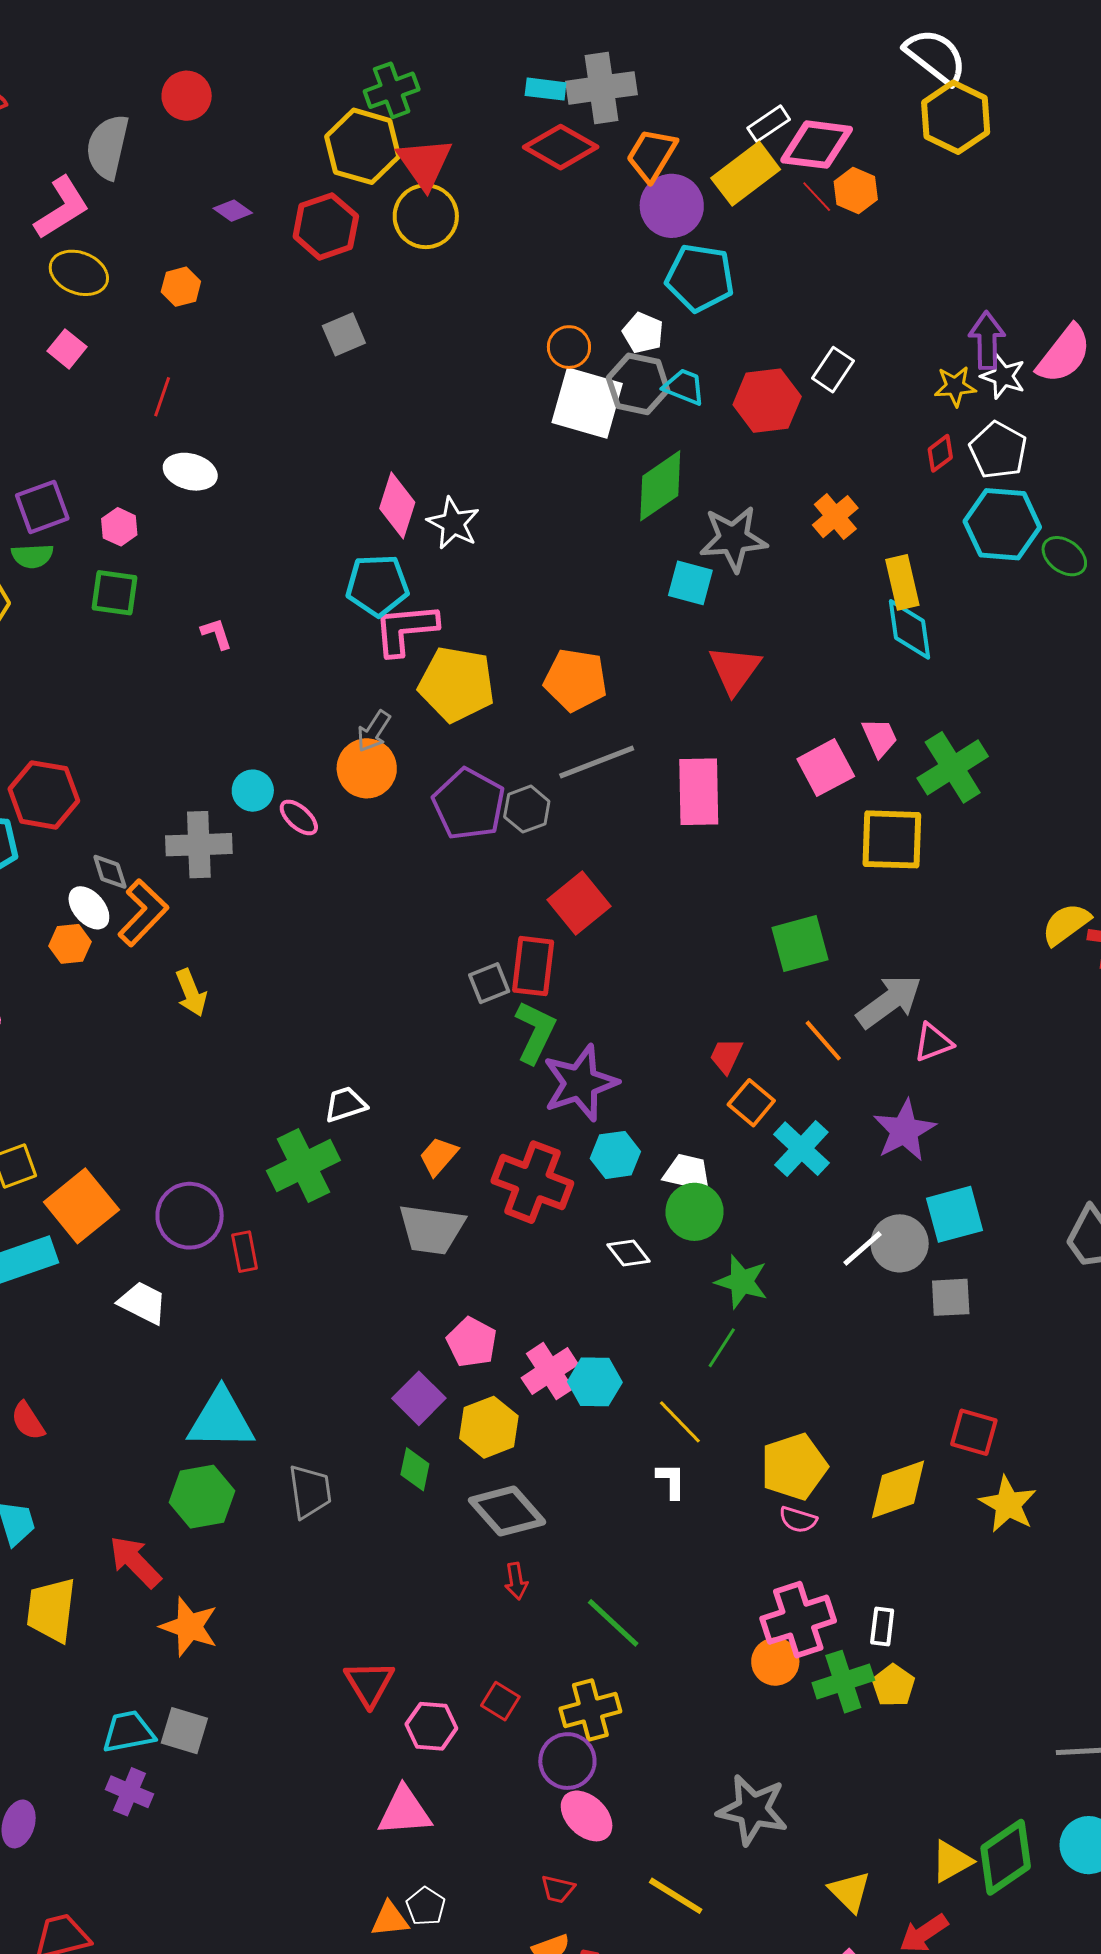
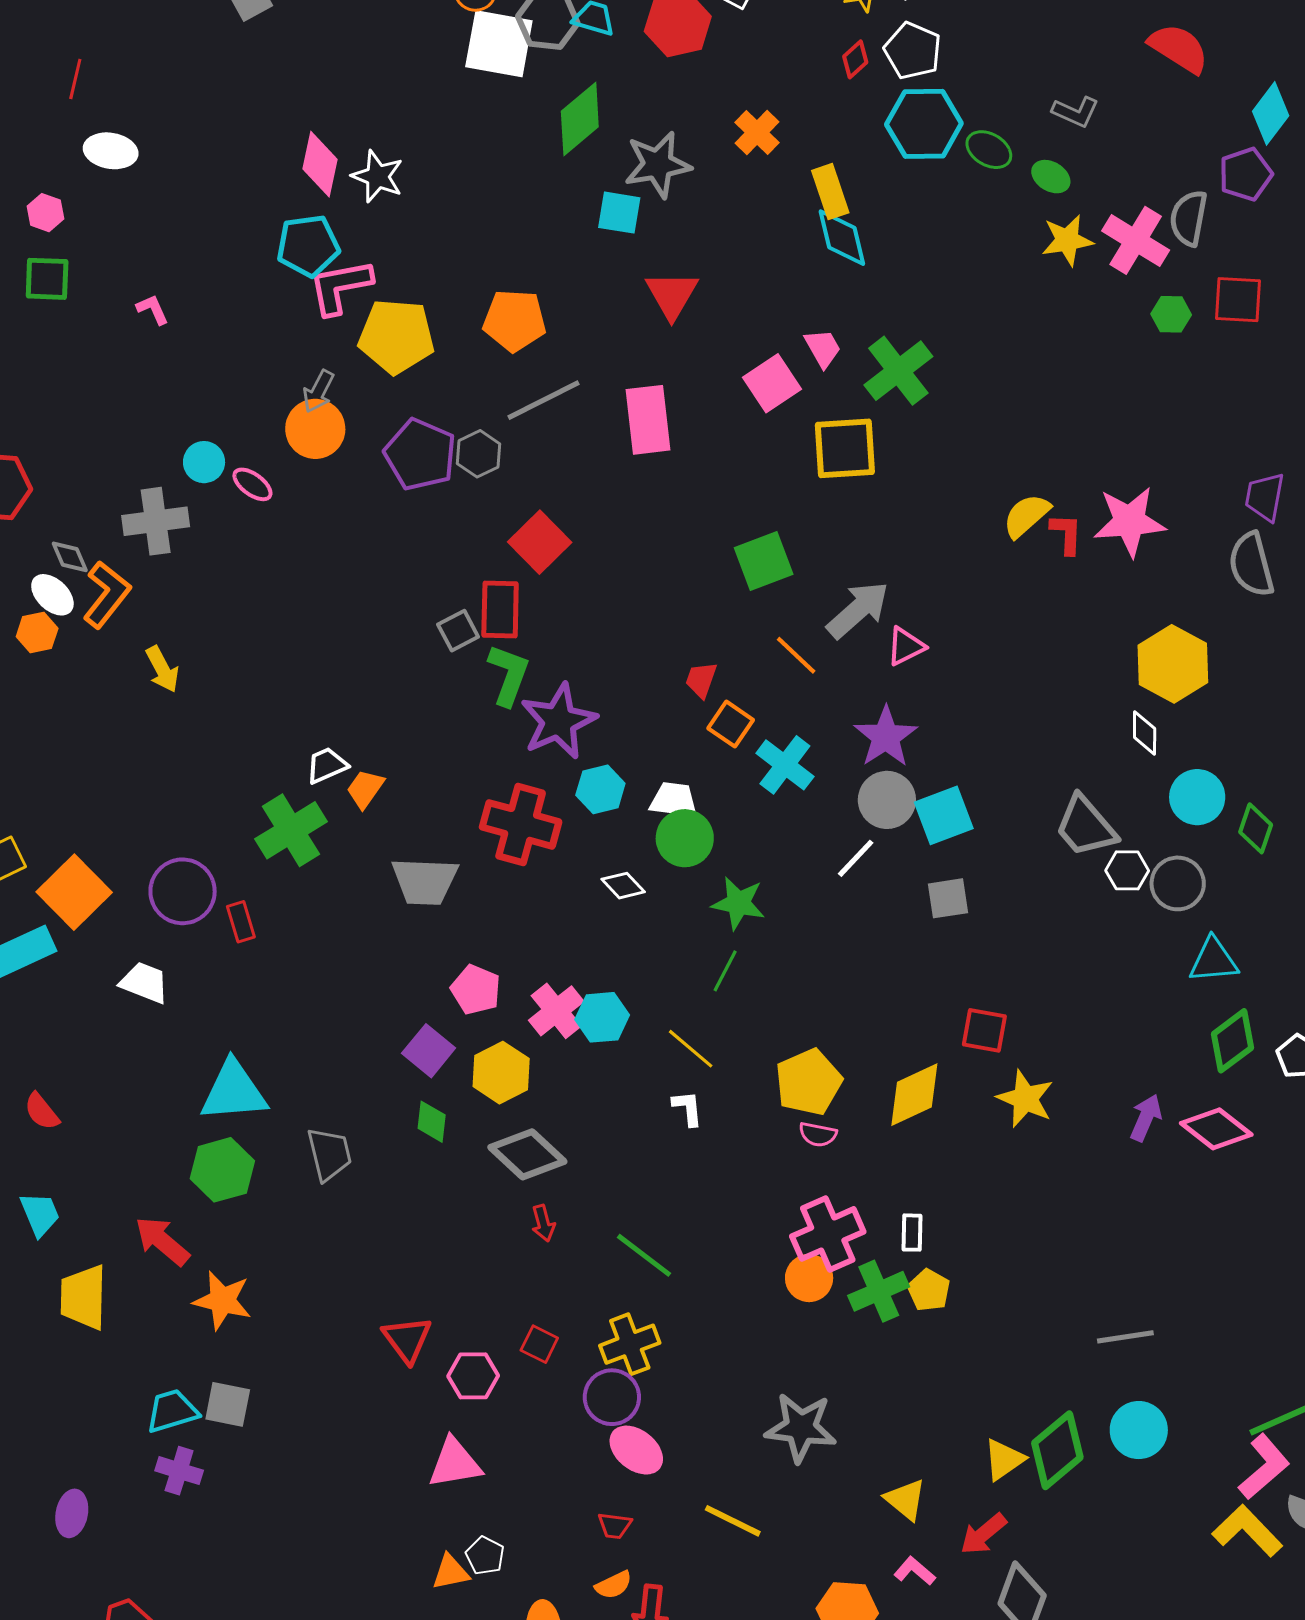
orange trapezoid: (438, 1156) -> (365, 789), moved
gray circle: (900, 1243) -> (887, 800), moved

